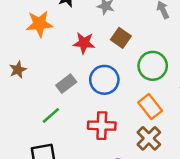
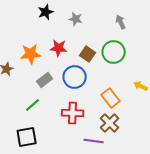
orange star: (39, 24) -> (31, 54), moved
brown square: (121, 38) -> (88, 54), moved
green circle: (153, 66) -> (114, 52), moved

